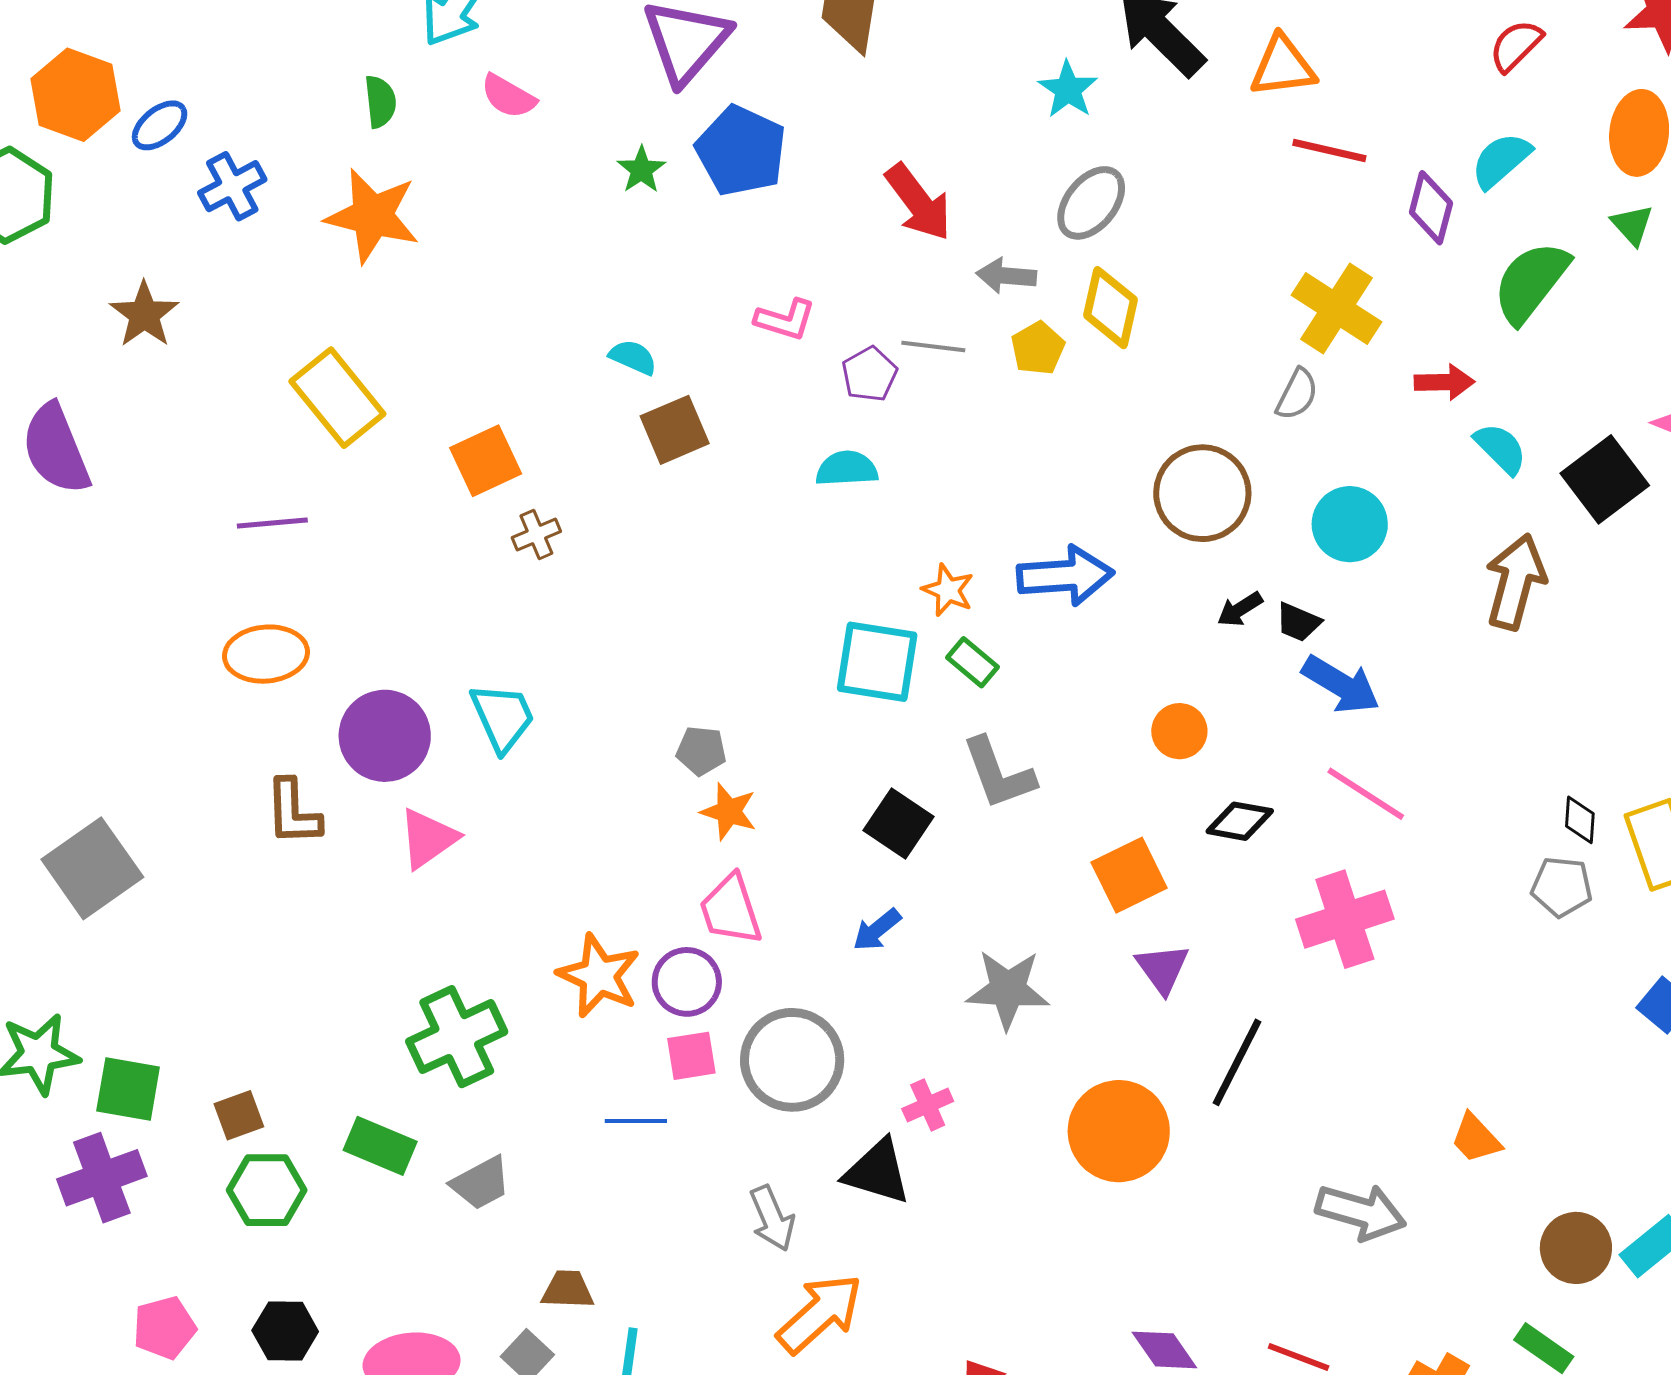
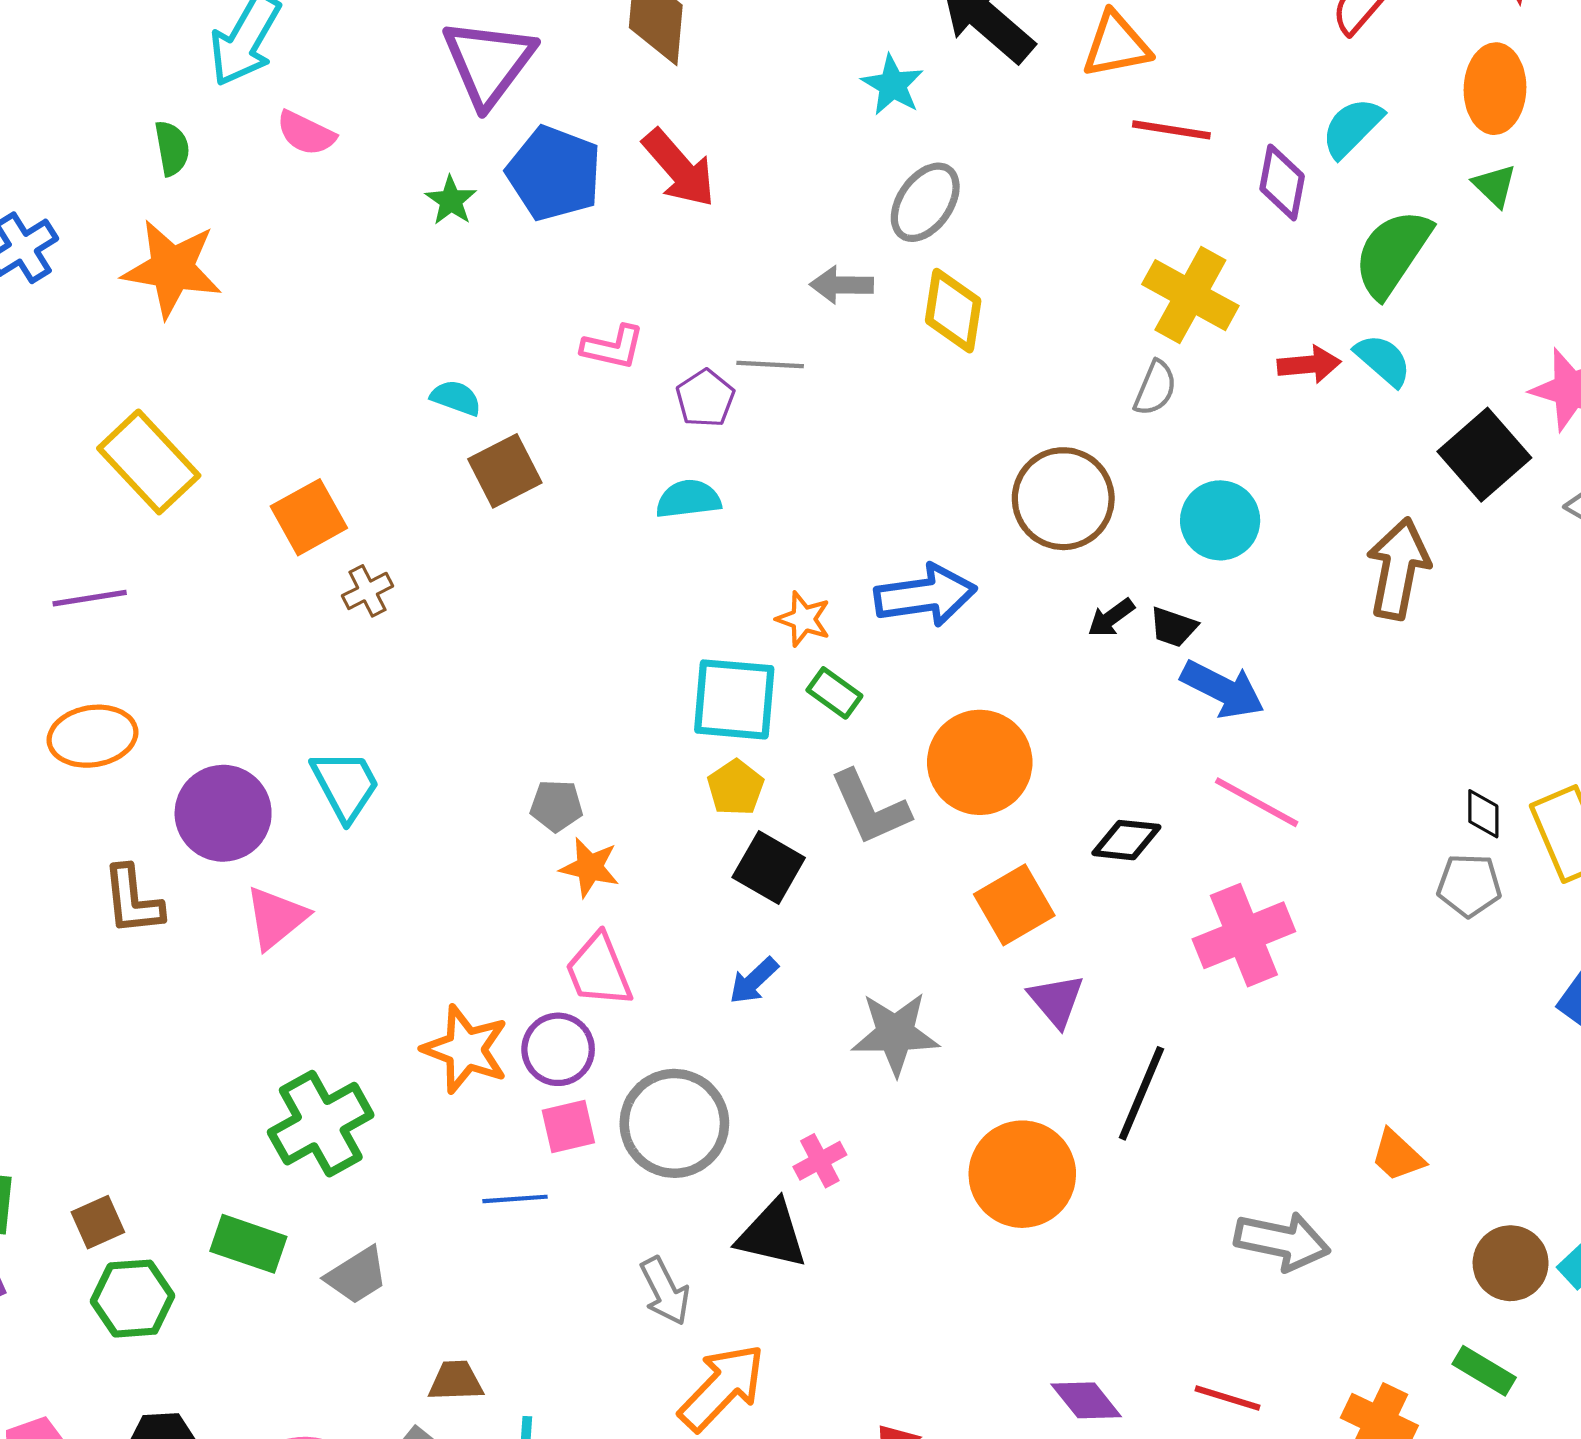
red arrow: (918, 202) -> (679, 168), moved
yellow pentagon: (1038, 348) -> (736, 788), moved
cyan semicircle: (1501, 448) -> (1383, 360), moved
orange circle: (1179, 731) -> (980, 762), moved, size x1.8

